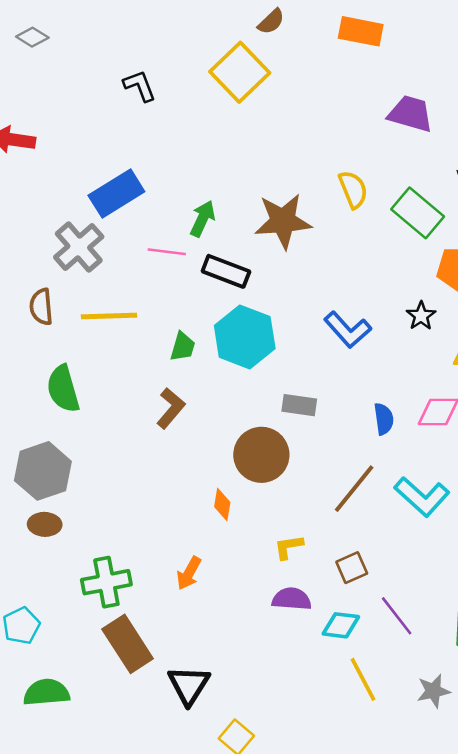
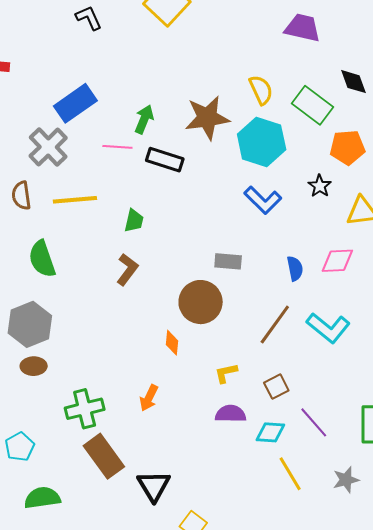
cyan hexagon: (245, 337) -> (262, 142), moved

